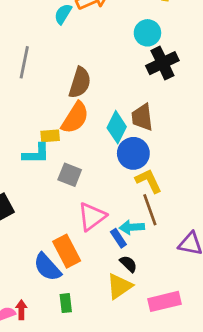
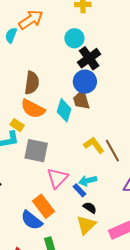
orange semicircle: (75, 118) -> (33, 109), turned 95
yellow rectangle: (50, 136) -> (17, 125), turned 48
blue circle: (133, 153) -> (85, 82), moved
gray square: (70, 175) -> (36, 151), size x1.4
brown line: (150, 210) -> (112, 151), moved

